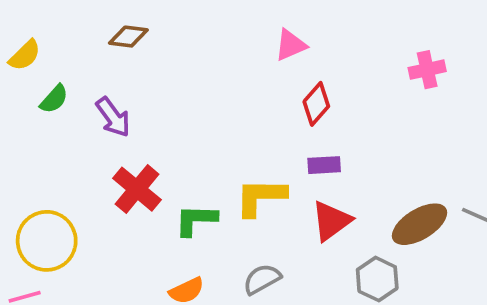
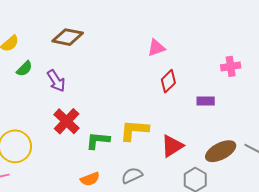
brown diamond: (128, 37) -> (68, 37), size x1.4
purple rectangle: (324, 165) -> (206, 101), moved

